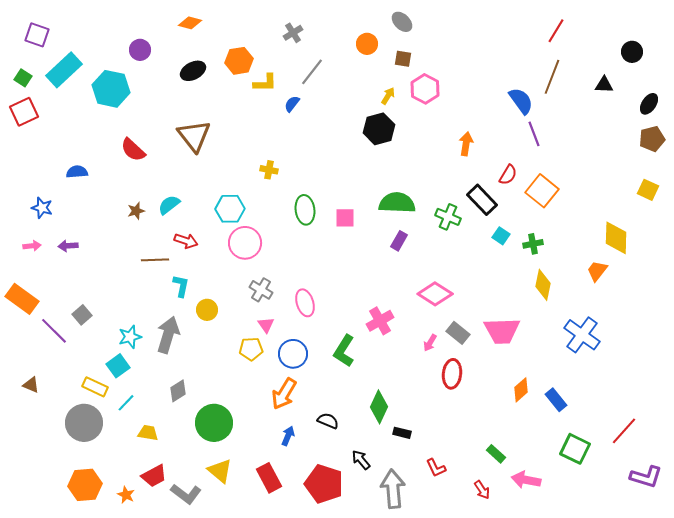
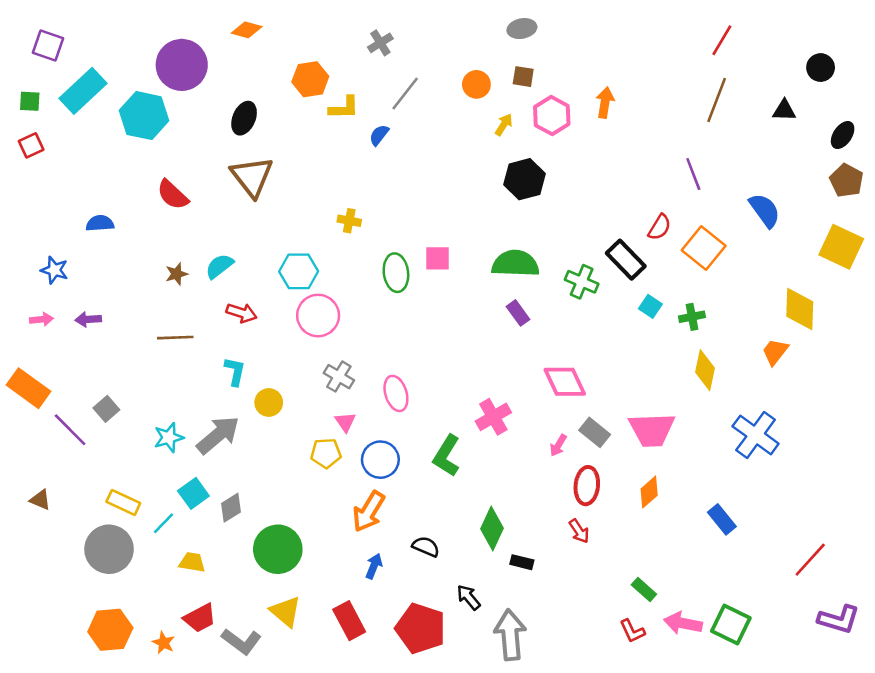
gray ellipse: (402, 22) -> (522, 29), turned -55
orange circle: (367, 44) -> (476, 84), moved
purple circle: (140, 50) -> (182, 65), size x1.8
black ellipse: (193, 71) -> (244, 118), moved, turned -40
green square: (23, 78) -> (30, 101), turned -30
blue semicircle: (521, 101) -> (765, 210), moved
red square: (24, 112) -> (31, 145), size x0.7
black hexagon: (379, 129) -> (524, 179), moved
brown pentagon: (652, 139) -> (846, 180), turned -30
orange arrow: (466, 144) -> (605, 103), moved
yellow square: (648, 190) -> (841, 247), size x1.6
pink square: (345, 218) -> (438, 258), moved
purple rectangle: (399, 241) -> (518, 313), turned -66
brown line: (155, 260) -> (175, 338), moved
pink diamond: (435, 294) -> (565, 382), turned 32
gray arrow: (168, 335) -> (218, 435), turned 33
cyan square: (118, 366) -> (193, 493), moved
orange diamond: (521, 390) -> (649, 492), moved
green square: (575, 449) -> (731, 625), moved
red L-shape: (436, 468) -> (632, 631), moved
red arrow: (482, 490) -> (579, 531), moved

